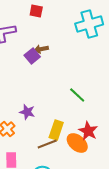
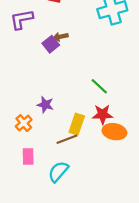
red star: (88, 131) -> (103, 114), moved, turned -30
orange ellipse: (77, 143) -> (114, 132), moved, turned -30

